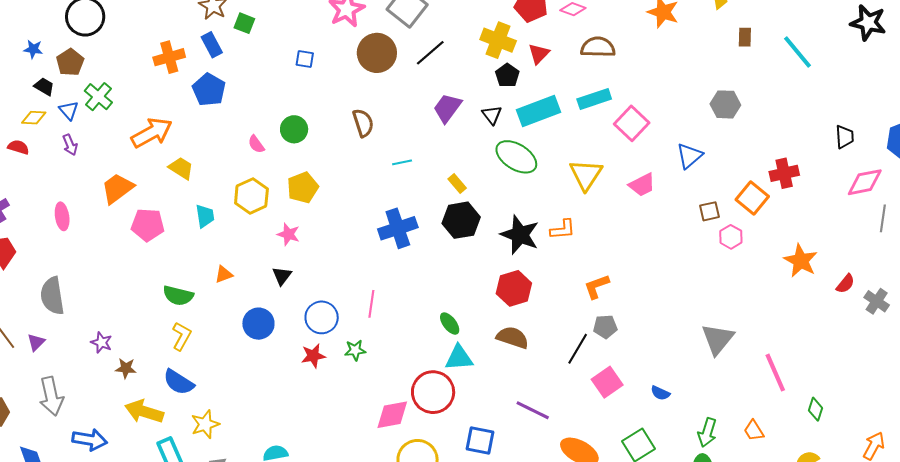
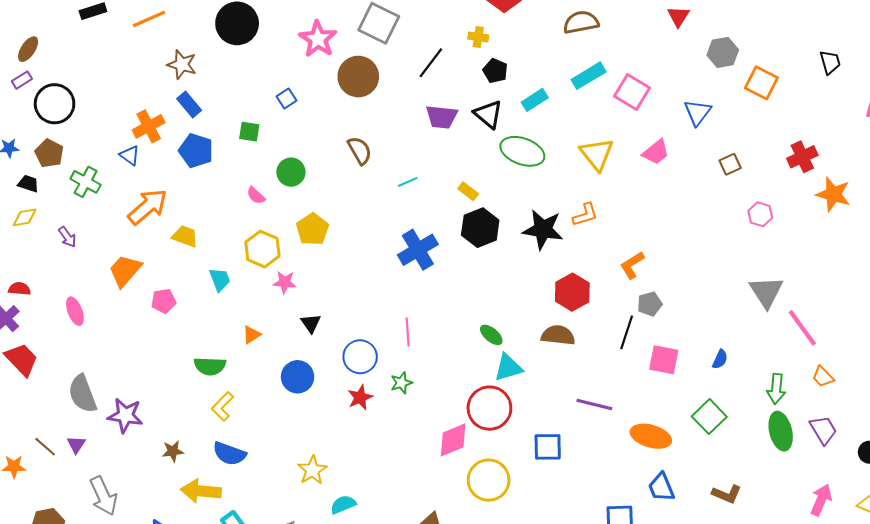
green square: (244, 23) -> (249, 132), moved
yellow cross: (498, 40) -> (478, 37), size x0.6
black line: (430, 53) -> (431, 63), moved
red triangle: (539, 54) -> (678, 16), moved
blue square: (305, 59) -> (287, 99), turned -30
purple trapezoid: (447, 108) -> (442, 117), turned -108
blue triangle: (69, 110) -> (130, 155), moved
cyan rectangle: (539, 111) -> (535, 100), size x0.6
black triangle: (492, 115) -> (488, 114), size x1.4
black trapezoid: (845, 137) -> (830, 62), moved
red semicircle: (18, 147) -> (19, 289), moved
red cross: (784, 173) -> (802, 157), moved
orange square: (752, 198) -> (761, 83), moved
pink pentagon: (148, 225) -> (164, 301), size x0.7
pink star: (288, 234) -> (285, 282), moved
pink hexagon: (731, 237) -> (760, 214), moved
red hexagon: (514, 288) -> (572, 292), moved
yellow L-shape: (182, 336) -> (222, 406), turned -152
purple star: (101, 342) -> (125, 415), moved, size x1.6
pink line: (775, 373) -> (802, 328), moved
pink square: (607, 382) -> (664, 360), turned -32
blue semicircle: (660, 393) -> (720, 359), turned -78
yellow star: (205, 424) -> (312, 470), moved

